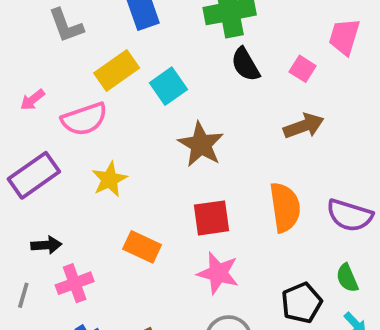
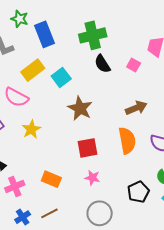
pink semicircle: (84, 119) -> (16, 97), turned 50
brown arrow: (304, 126) -> (136, 108), moved
orange rectangle: (142, 247) -> (51, 179), moved
pink star: (218, 273) -> (92, 178), size x0.7

